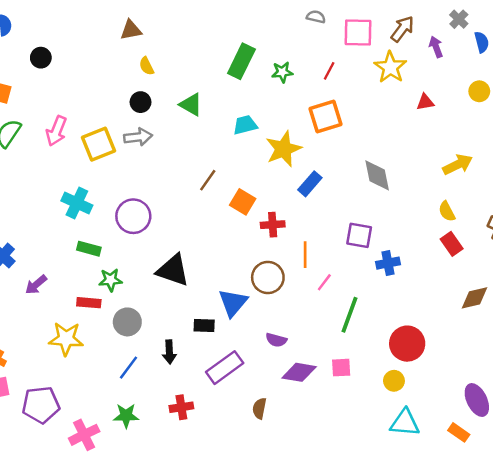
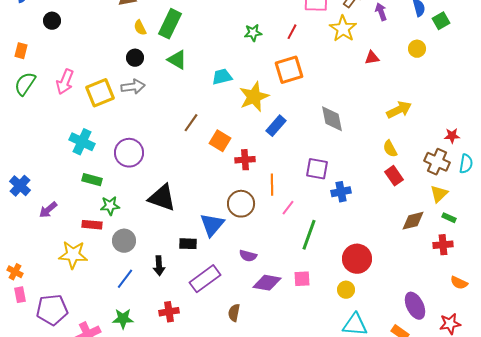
green rectangle: (241, 61) -> (170, 24), moved

